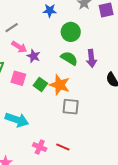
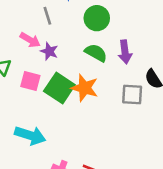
gray line: (12, 28) -> (47, 16), moved, turned -72
green square: (40, 84) -> (59, 88), size x1.6
gray square: (71, 107) -> (132, 94), moved

